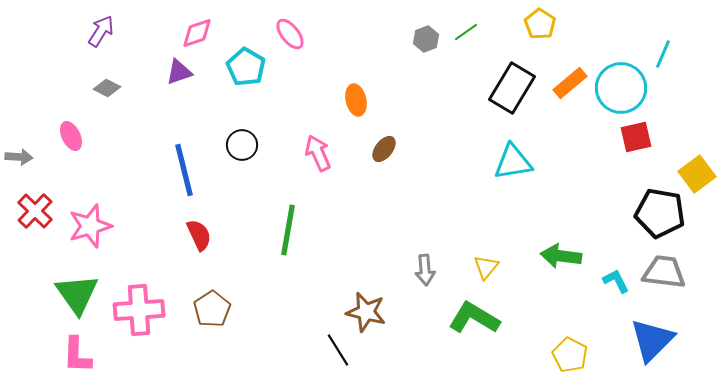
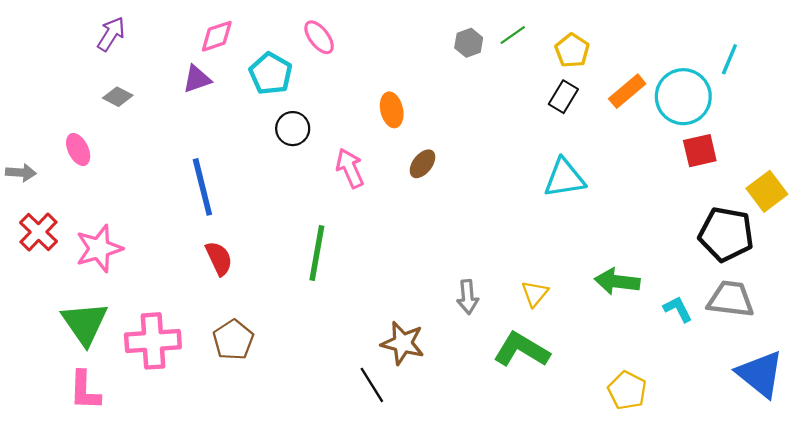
yellow pentagon: (540, 24) -> (572, 50), moved
black rectangle: (512, 88) -> (563, 97), size x0.6
black circle: (242, 145) -> (293, 129), moved
blue triangle: (652, 340) -> (760, 374), moved, turned -36

